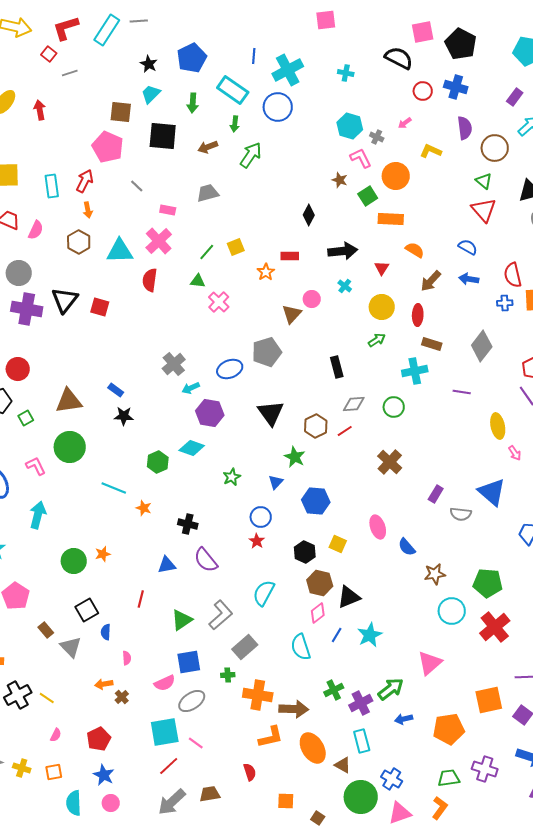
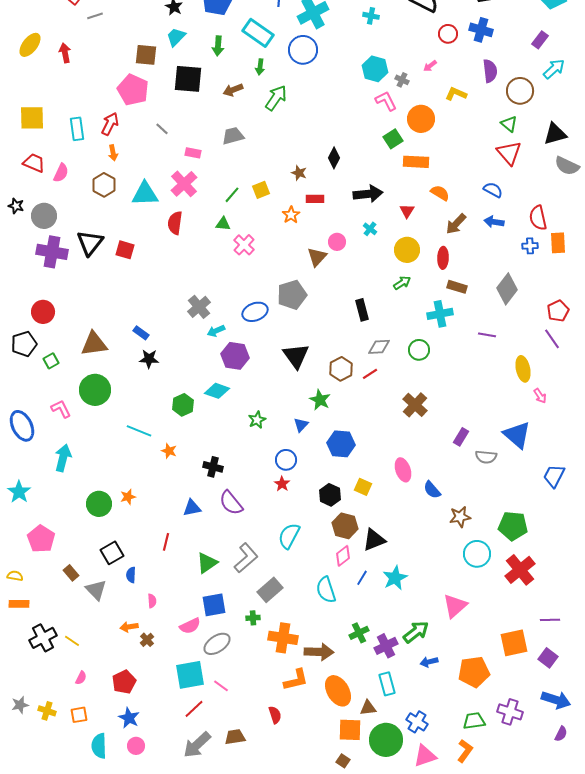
brown star: (340, 180) -> (299, 173), moved
brown triangle: (343, 765) -> (368, 708), turned -36
orange square: (286, 801) -> (350, 730), moved, size x1.4

